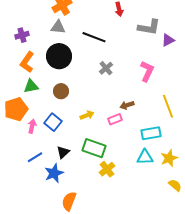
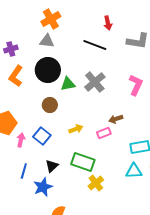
black line: (94, 37) -> (95, 45), moved
gray cross: (106, 68) -> (95, 82), size x1.5
green triangle: (31, 86) -> (68, 84), moved
blue line: (35, 157) -> (24, 171), turned -42

